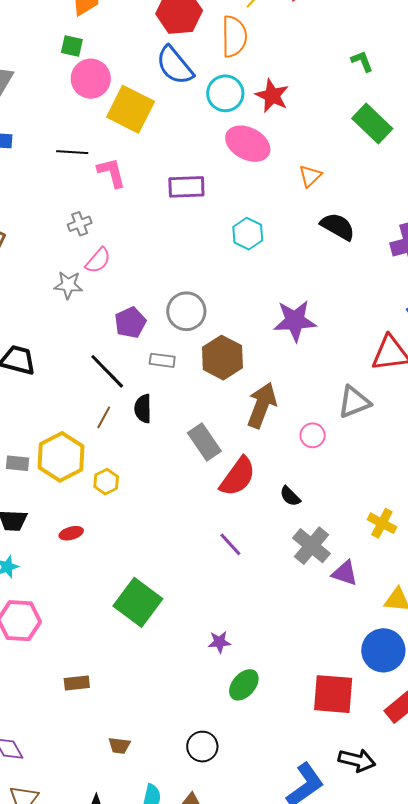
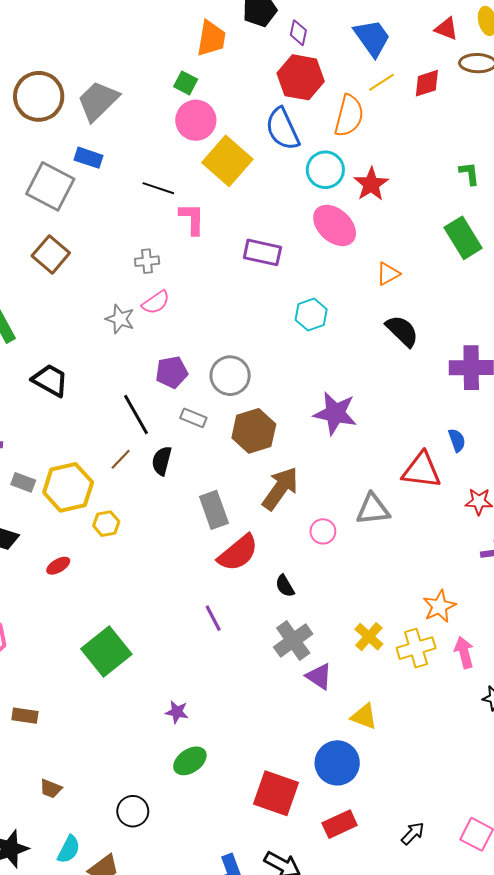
red ellipse: (71, 533) -> (58, 566), turned -30

